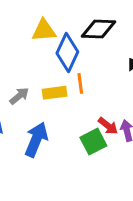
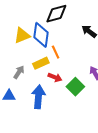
yellow triangle: (44, 30) -> (22, 35), moved
red arrow: (108, 126) -> (55, 77), moved

